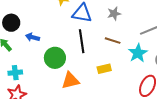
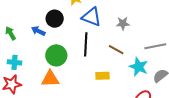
black circle: (11, 23) -> (55, 19), moved
cyan star: (138, 53) -> (139, 67), turned -30
orange triangle: (70, 80) -> (50, 79), moved

